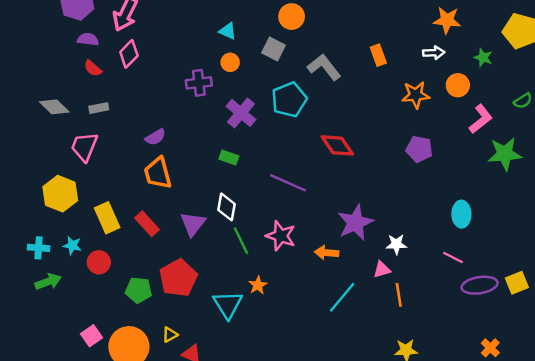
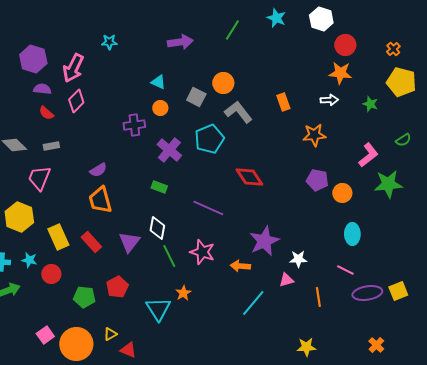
orange circle: (292, 17) -> (223, 83), moved
orange circle: (458, 85) -> (342, 193), moved
red pentagon: (178, 278) -> (117, 287), size x0.7
orange line: (399, 295) -> (318, 297), moved

